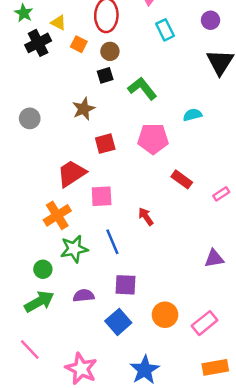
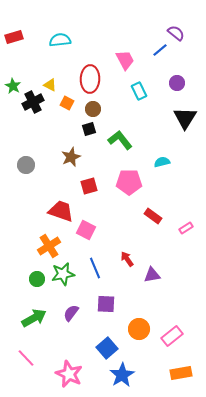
green star: (24, 13) -> (13, 86), moved
red trapezoid: (72, 173) -> (61, 211), turned 52
pink square: (102, 196) -> (86, 230), turned 30
red arrow: (146, 217) -> (127, 259), moved
purple triangle: (214, 258) -> (152, 275), moved
green circle: (43, 269) -> (37, 279), moved
purple semicircle: (84, 296) -> (71, 313), turned -48
blue square: (118, 322) -> (107, 348), moved

